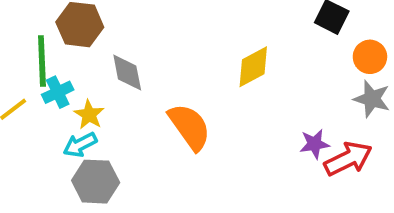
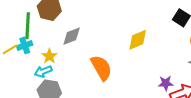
gray diamond: (127, 72) -> (72, 36), turned 75
cyan cross: (58, 92) -> (25, 45), moved

